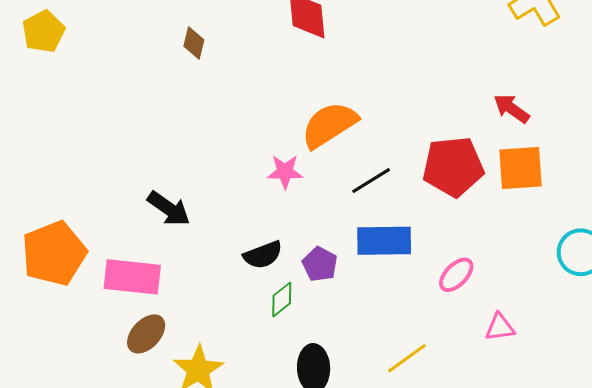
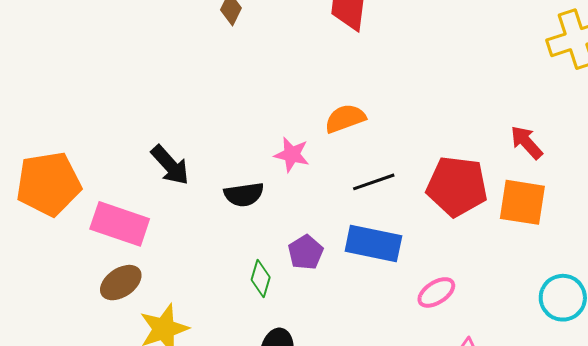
orange semicircle: (329, 125) -> (345, 118), size x0.7
black semicircle: (263, 255) -> (244, 194), moved
green diamond: (282, 299) -> (261, 279), turned -48

